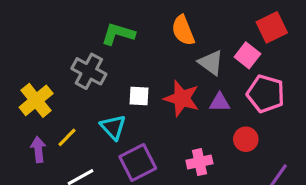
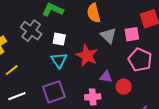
pink square: (247, 55) -> (132, 34), turned 35
white square: (139, 96) -> (59, 39), moved
purple triangle: (220, 102) -> (106, 77), moved
cyan triangle: (113, 127) -> (59, 60), moved

